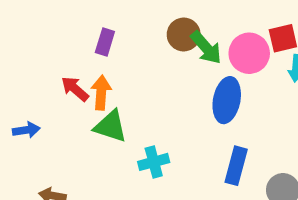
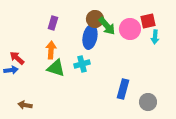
red arrow: (75, 89) -> (17, 58), moved
blue ellipse: (227, 100) -> (90, 37), moved
cyan cross: (154, 162) -> (82, 64), moved

